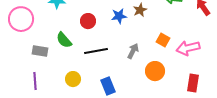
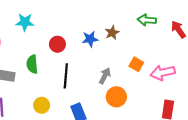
green semicircle: (64, 40) -> (32, 64), turned 36
black line: (96, 51) -> (66, 76), turned -75
orange circle: (155, 71) -> (116, 97), moved

